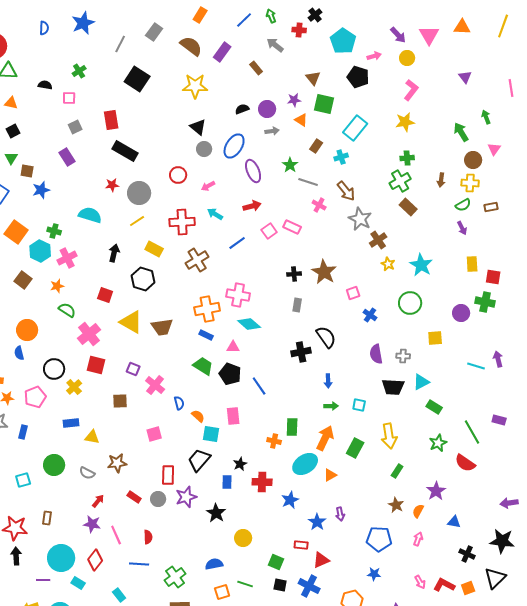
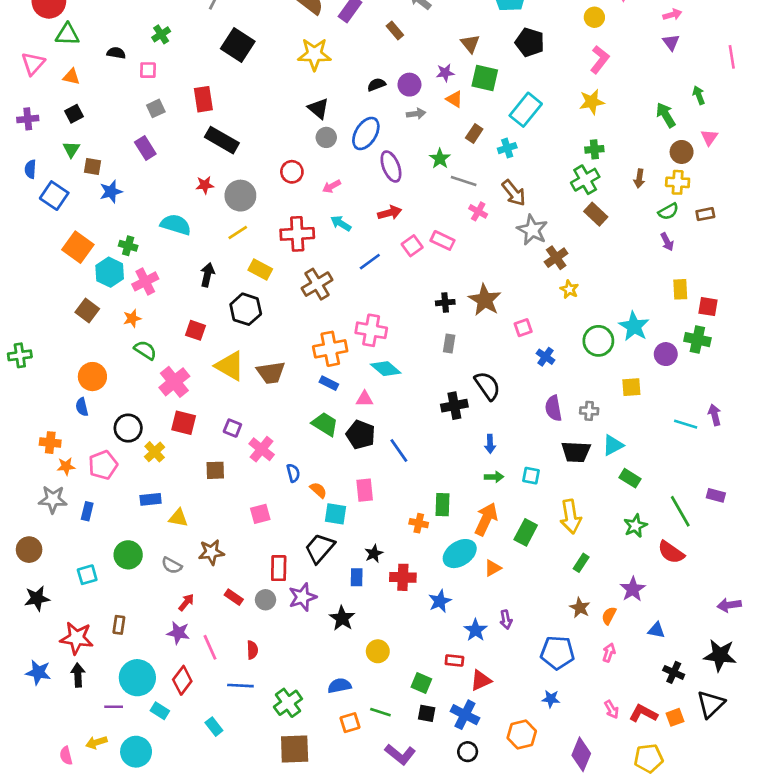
pink arrow: (374, 56) -> (672, 15), moved
cyan star: (421, 265) -> (634, 326), moved

